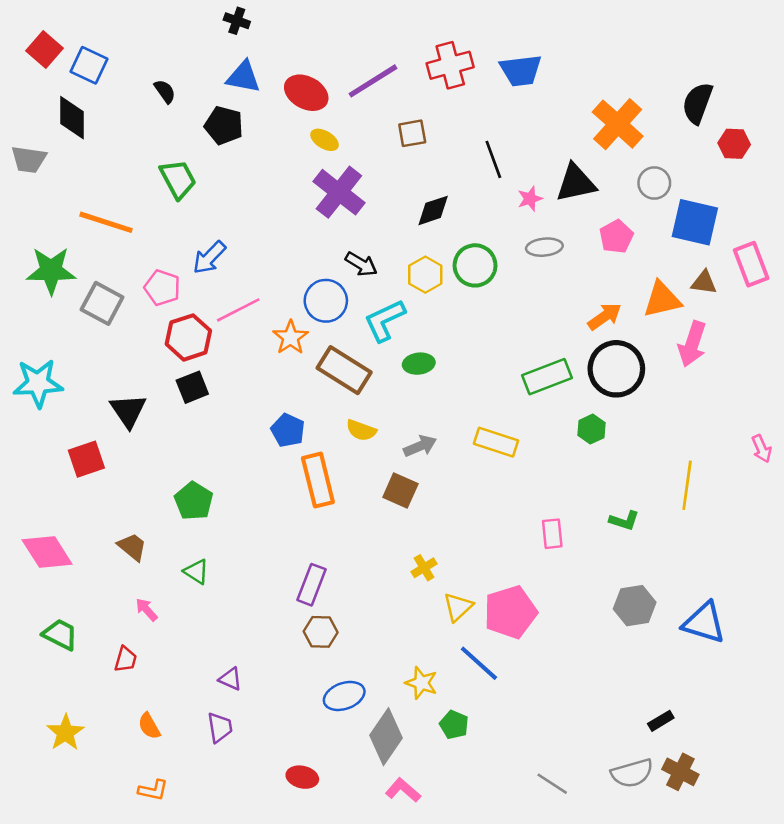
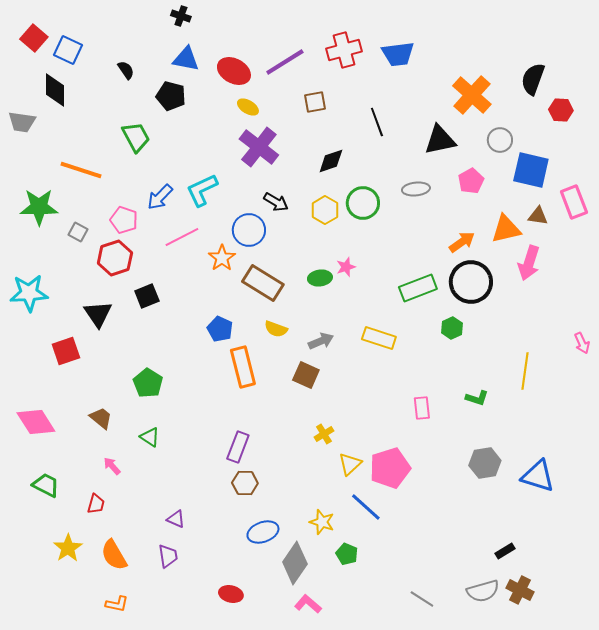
pink star: (530, 199) -> (346, 267), moved
gray square: (102, 303) -> (78, 232), size x0.6
cyan L-shape: (385, 320) -> (202, 190), moved
red hexagon: (188, 337) -> (115, 258), moved
orange semicircle: (149, 726) -> (114, 555), size x1.5
yellow star: (65, 733) -> (68, 548), moved

